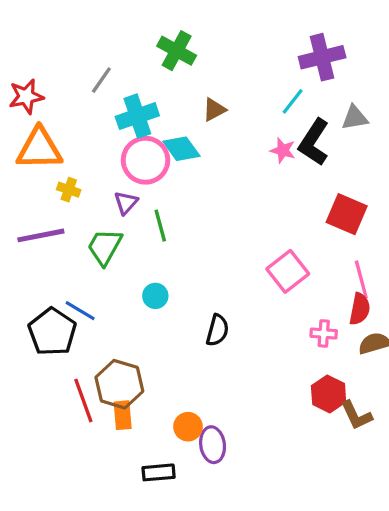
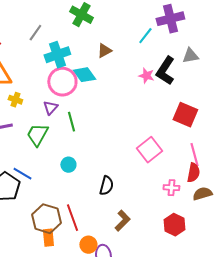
cyan line: (293, 101) -> (145, 36), moved
red line: (83, 401) -> (72, 218), moved
brown L-shape: (356, 415) -> (122, 221), moved, turned -110

